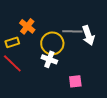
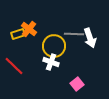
yellow rectangle: (12, 42) -> (18, 34), moved
pink square: (75, 81) -> (77, 84), turned -32

